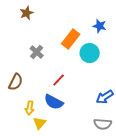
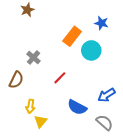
gray cross: (37, 52) -> (33, 58), moved
blue semicircle: (54, 102) -> (77, 107), moved
gray semicircle: (103, 124) -> (104, 122), turned -144

